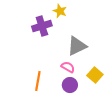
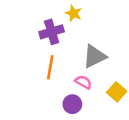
orange line: (38, 81) -> (50, 67), moved
purple circle: (70, 85) -> (72, 104), moved

